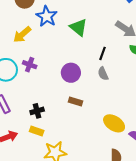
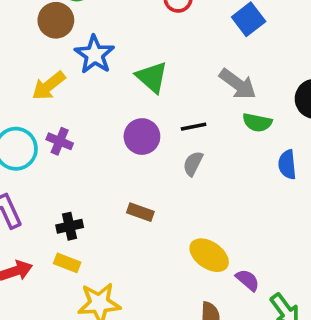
black line: (103, 53) -> (194, 127), turned 56
purple circle: (71, 73) -> (142, 137), moved
gray semicircle: (103, 74) -> (193, 164), turned 48

